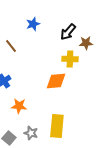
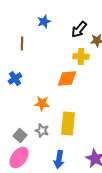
brown line: (11, 46) -> (22, 44), turned 40
orange star: (19, 106) -> (42, 104), moved

